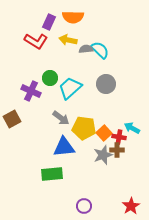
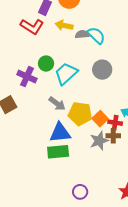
green rectangle: (52, 174) -> (58, 152), moved

